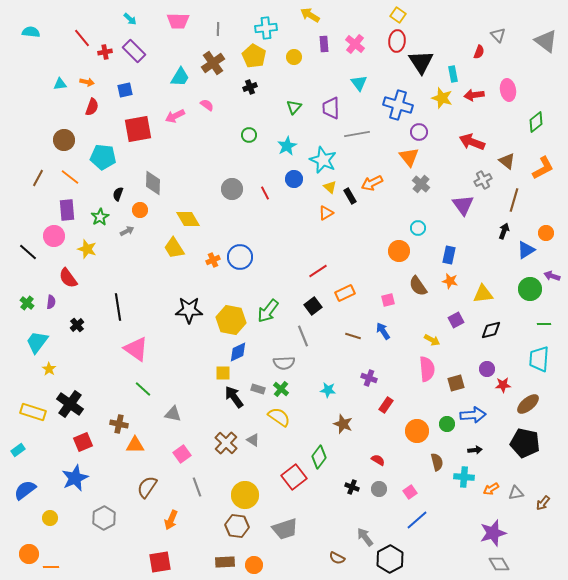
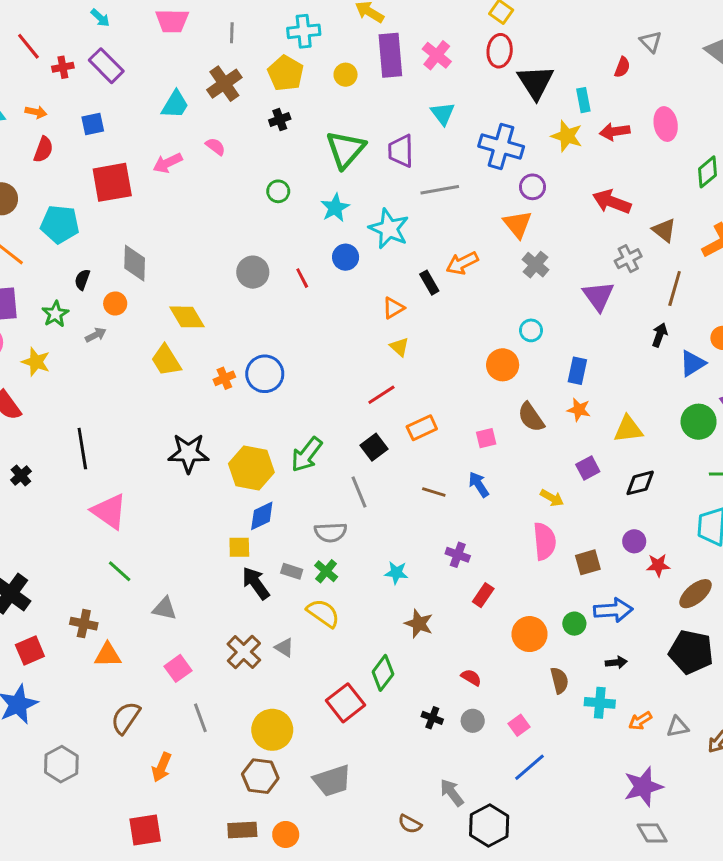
purple rectangle: (324, 44) -> (390, 55), size x1.8
green triangle: (294, 107) -> (346, 149), size x1.8
yellow triangle: (330, 187) -> (399, 347), moved

